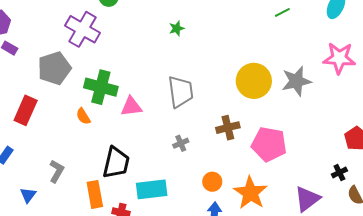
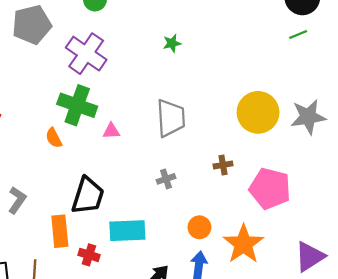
purple cross: (83, 29) -> (86, 54), moved
gray pentagon: (54, 68) -> (32, 25), moved
pink triangle: (131, 107) -> (111, 131), size x0.7
brown cross: (228, 128) -> (223, 165), size x0.7

